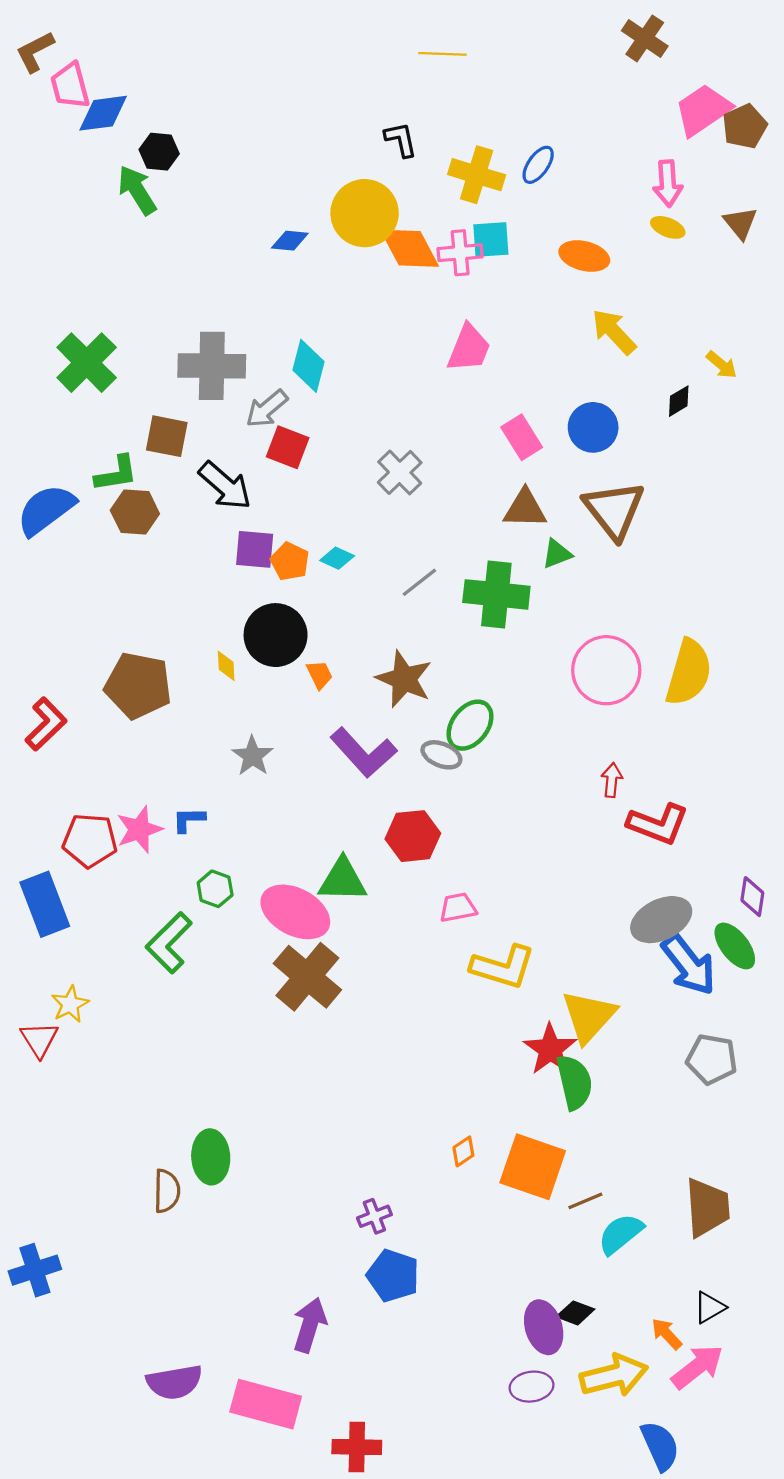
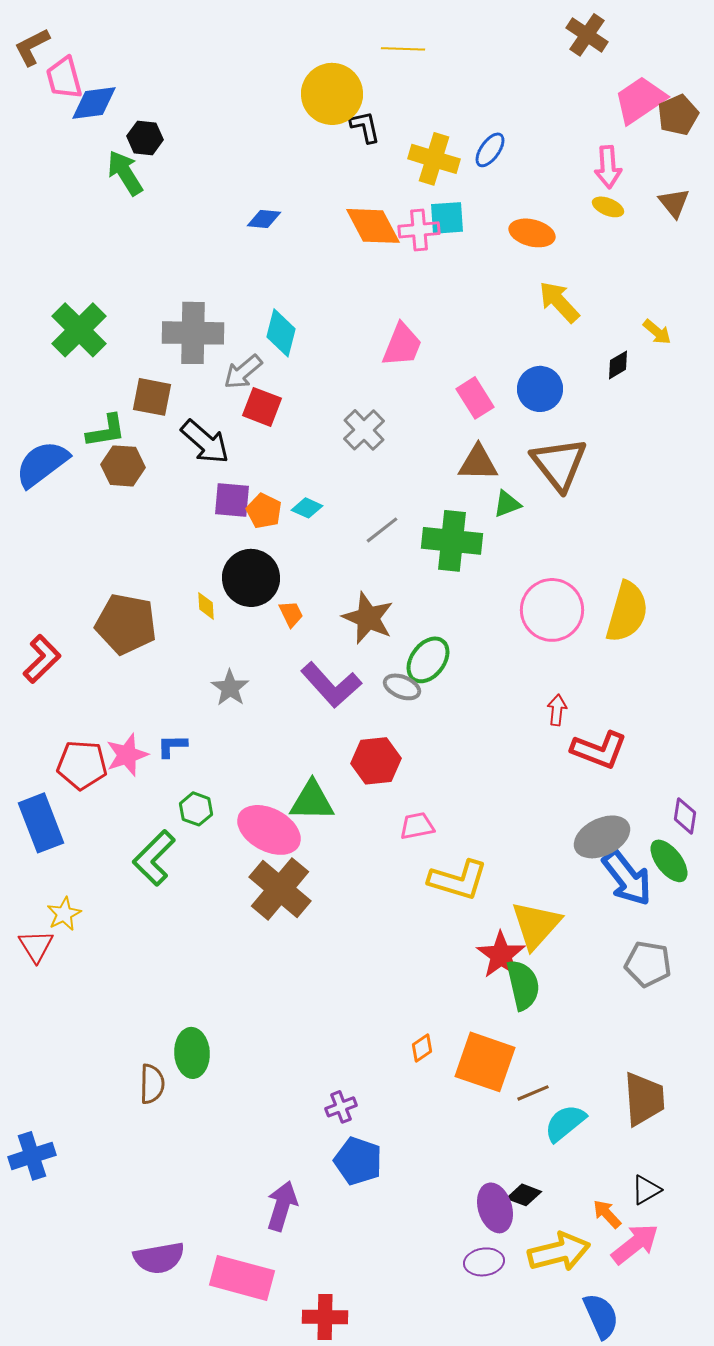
yellow circle: (365, 213) -> (332, 94), moved
pink trapezoid: (469, 348) -> (402, 345), moved

